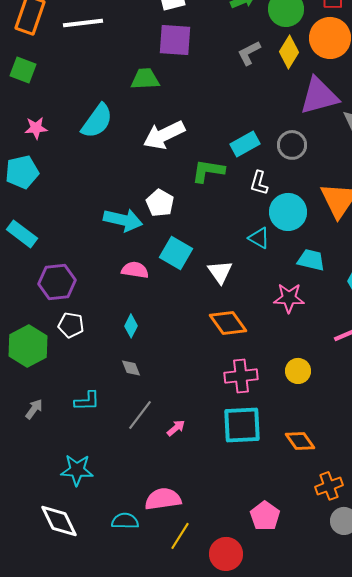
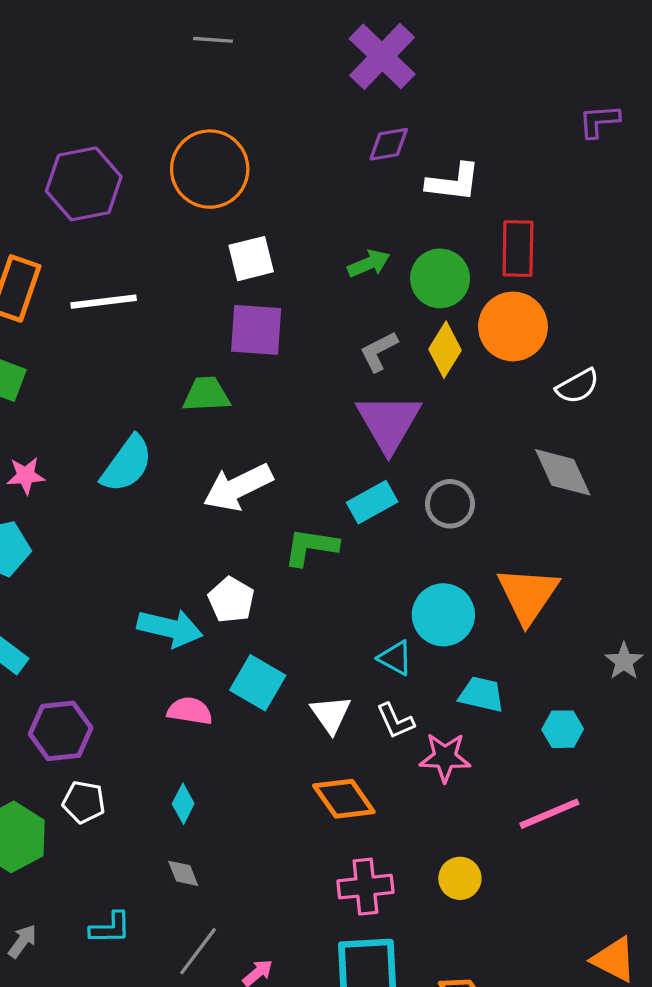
purple triangle: (319, 96) -> (389, 423), moved, turned -45
white L-shape: (259, 183) -> (395, 721), moved, turned -40

